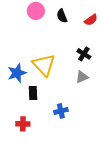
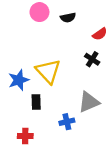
black semicircle: (62, 16) -> (68, 18), turned -80
red semicircle: (91, 20) -> (100, 34), moved
gray triangle: (82, 77) -> (89, 102), moved, size x1.5

